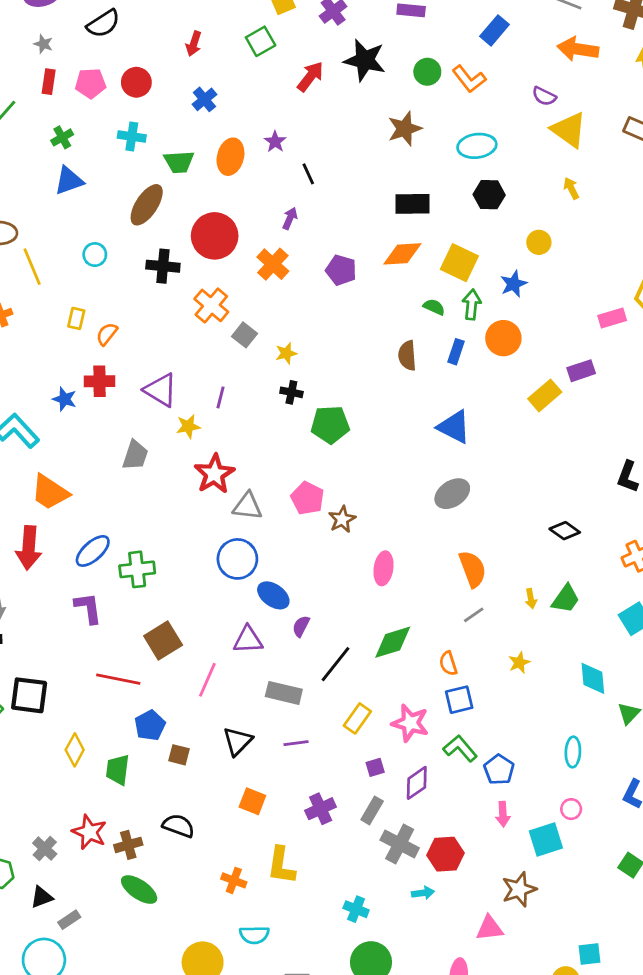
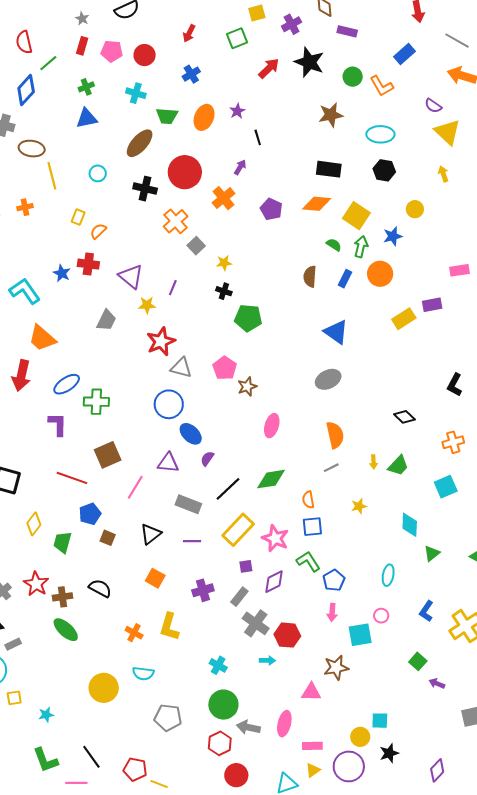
yellow rectangle: (357, 718) -> (238, 530), size x1.5

